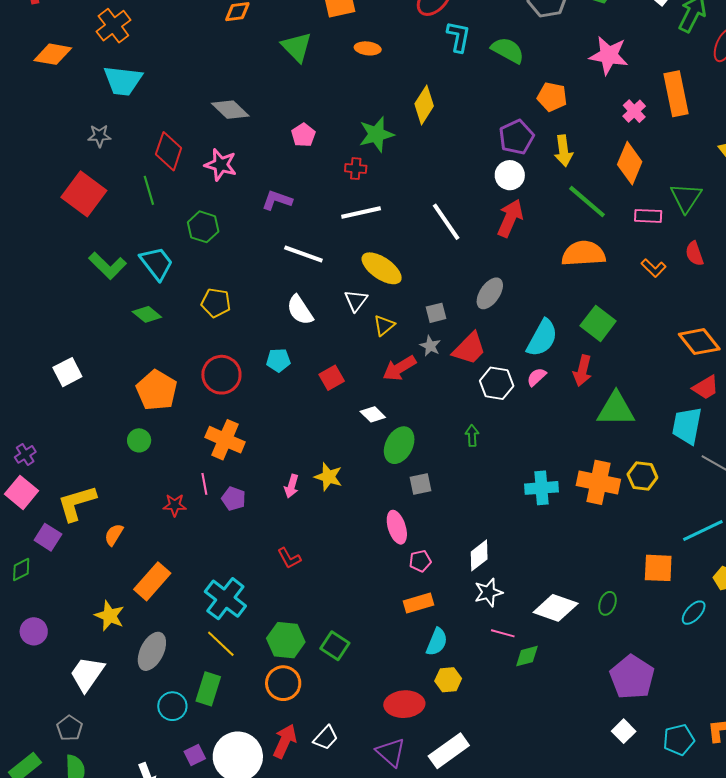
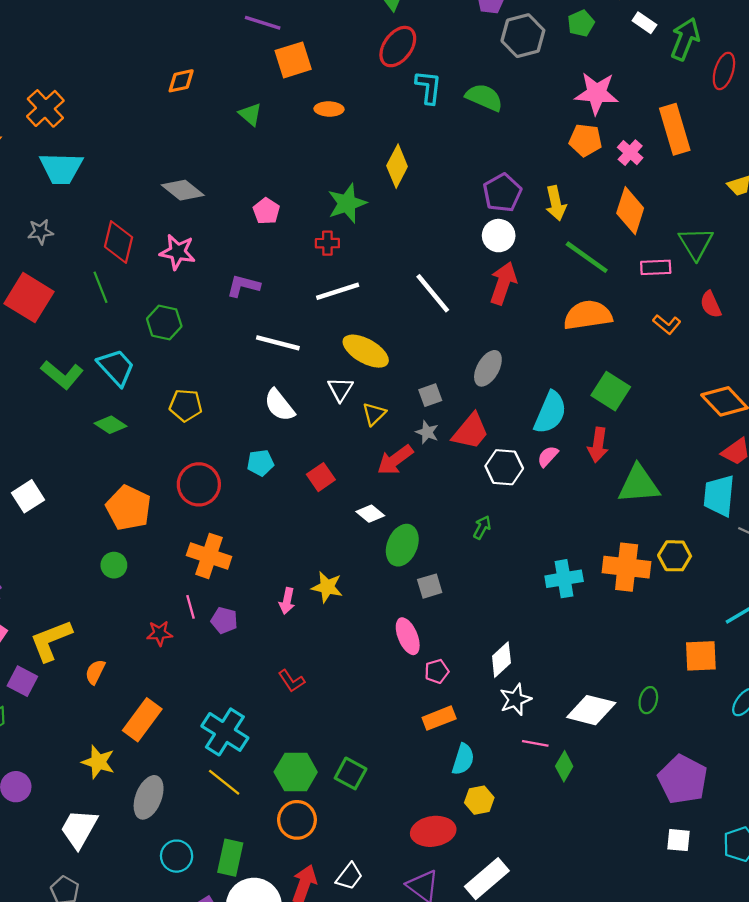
green triangle: (297, 47) -> (250, 114), size x0.7
orange pentagon: (552, 97) -> (585, 140), moved
green arrow: (472, 436) -> (482, 527), turned 35
green diamond: (527, 656) -> (564, 766), turned -40
green rectangle: (208, 689) -> (230, 858), moved
white square: (624, 731) -> (679, 840), turned -35

